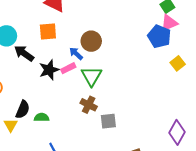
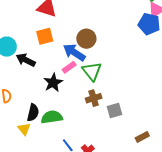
blue arrow: (76, 53) -> (74, 52), size x1.6
black star: (49, 70) -> (53, 83), moved
brown cross: (89, 105) -> (94, 98), turned -35
green semicircle: (42, 117) -> (52, 117), size x1.5

